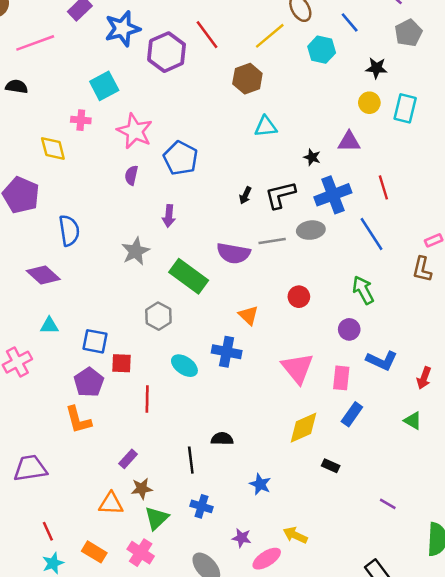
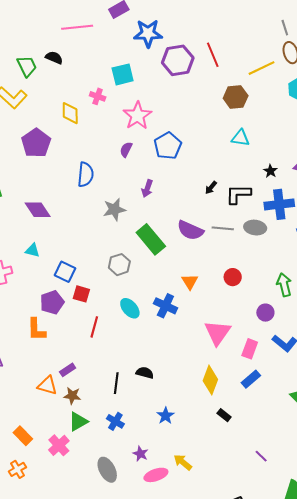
blue semicircle: (69, 231) -> (86, 175), moved
yellow diamond: (303, 428) -> (210, 380), turned -60
orange triangle: (111, 504) -> (47, 385), moved

